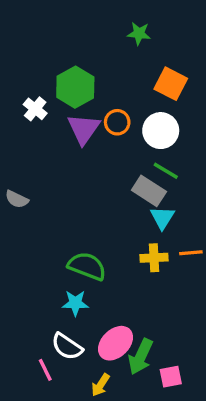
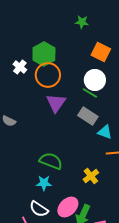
orange circle: (117, 122) -> (48, 75), moved, size x1.6
purple triangle: (84, 129) -> (56, 103), moved
green line: (166, 171) -> (90, 93), moved
cyan triangle: (162, 218) -> (105, 132), moved, turned -42
yellow cross: (154, 258) -> (91, 176), moved, turned -35

